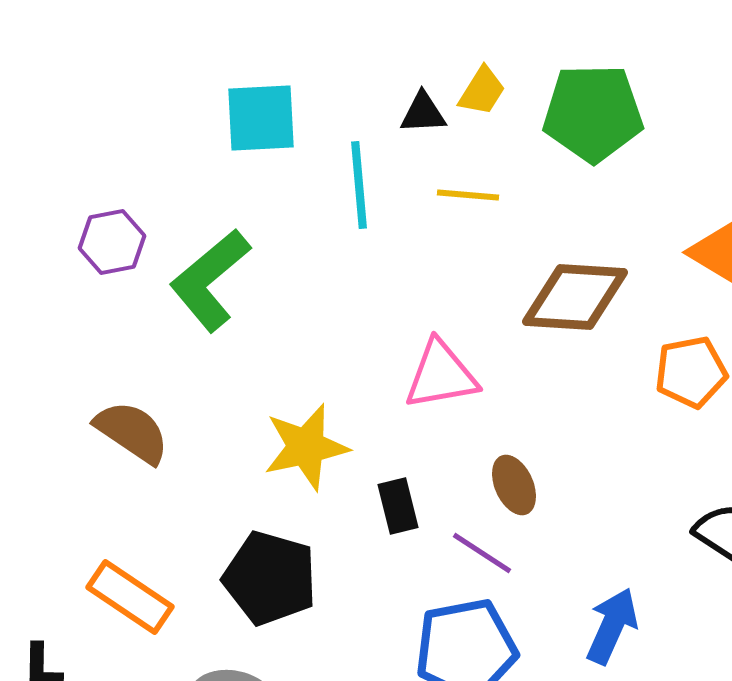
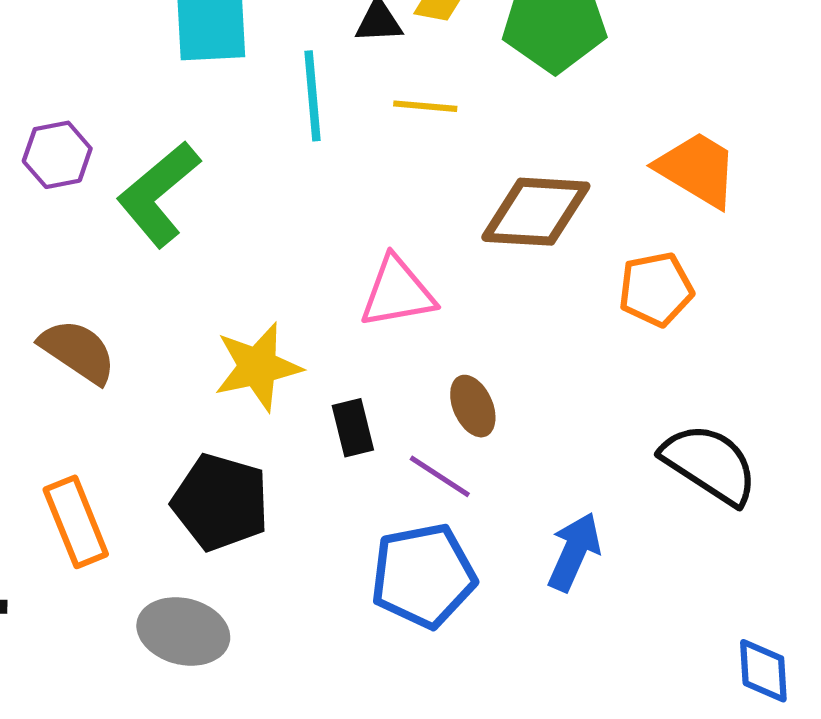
orange rectangle: (130, 597) -> (76, 522), turned 34

